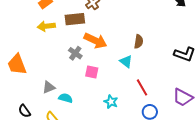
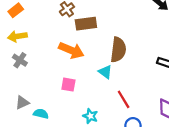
brown rectangle: (75, 19) -> (86, 24), moved
brown semicircle: (139, 42) -> (118, 50), size x1.6
gray cross: (75, 53) -> (20, 60), moved

